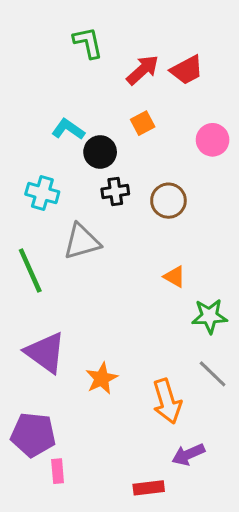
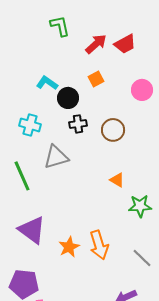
gray line: (213, 374) -> (142, 258), moved
orange arrow: (167, 401) -> (99, 245), moved

